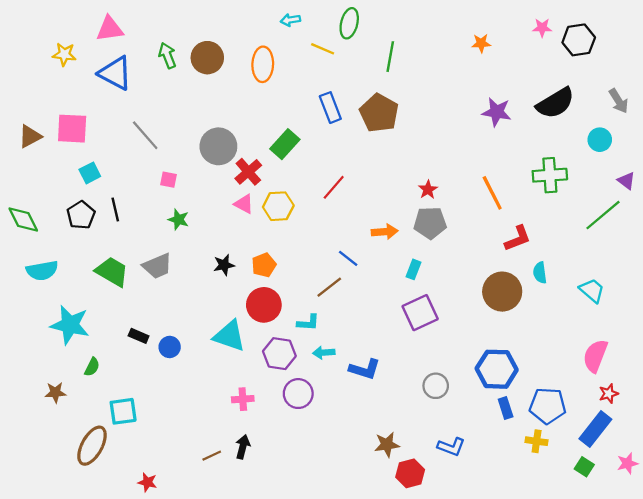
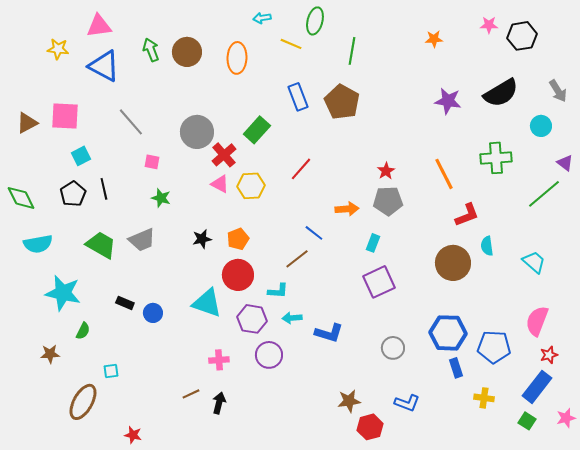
blue pentagon: (548, 406) -> (494, 347), moved
cyan square: (123, 411) -> (111, 371), size x0.6
brown line: (212, 456) -> (191, 394), moved

